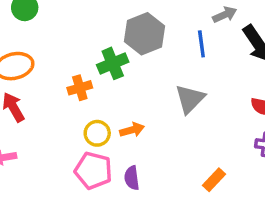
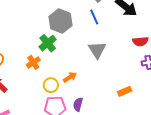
purple semicircle: (132, 178) -> (78, 104), turned 40
orange rectangle: (214, 180) -> (125, 91), turned 40

